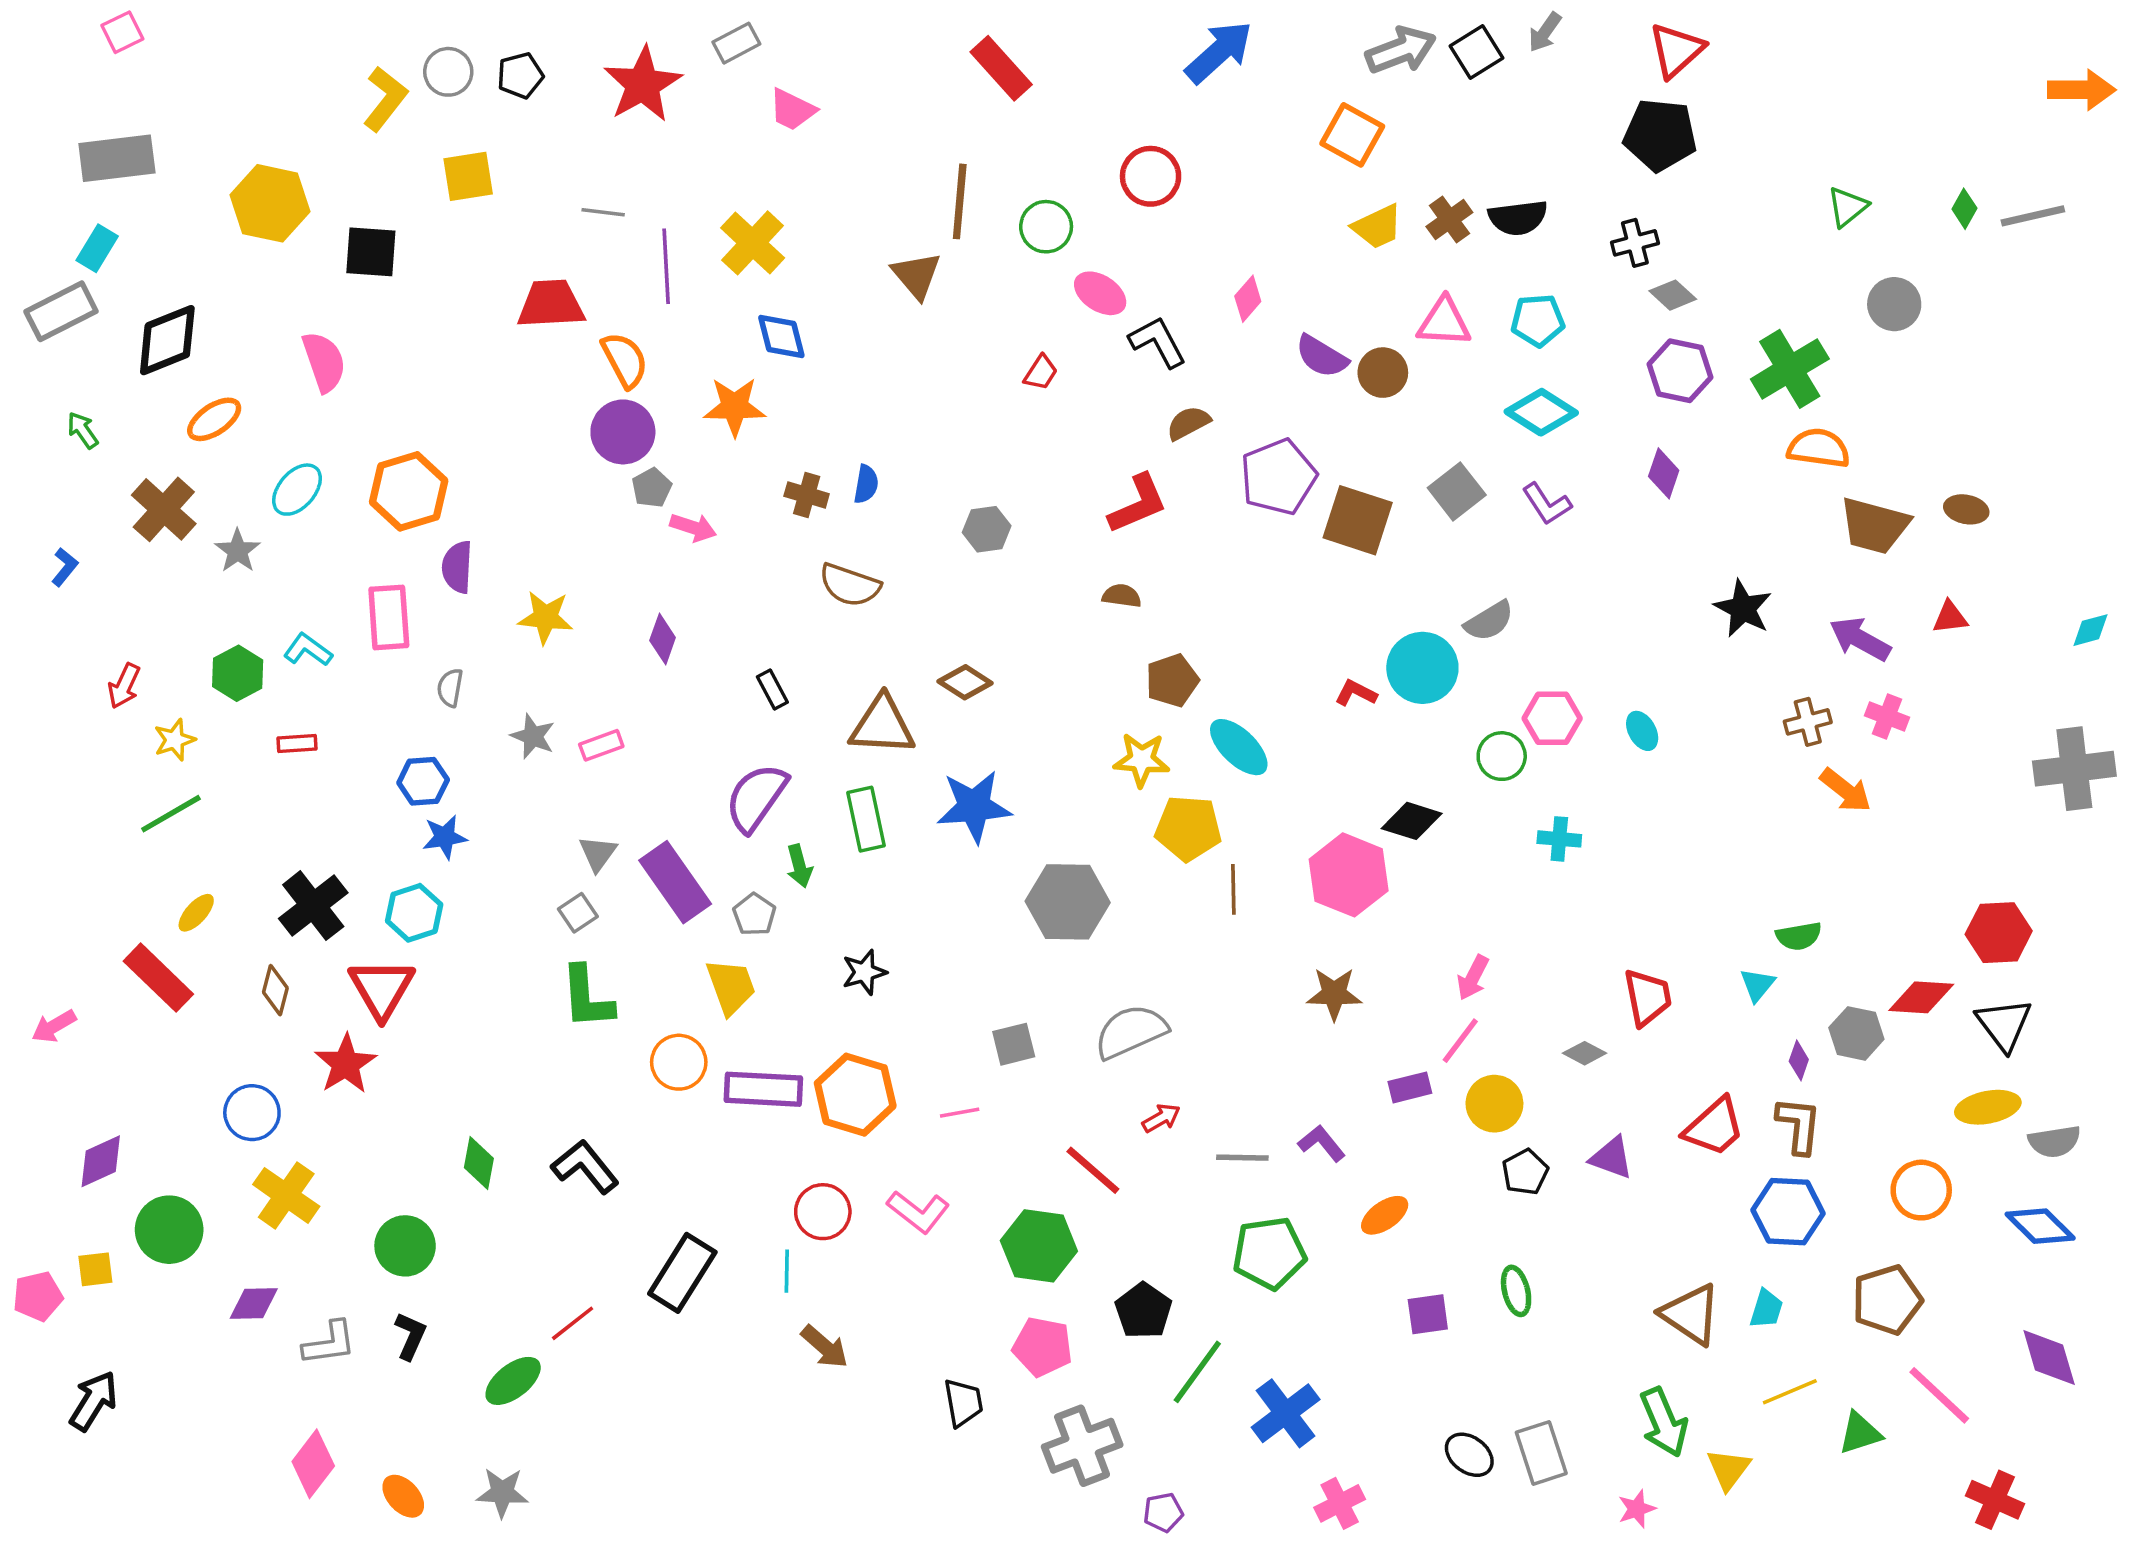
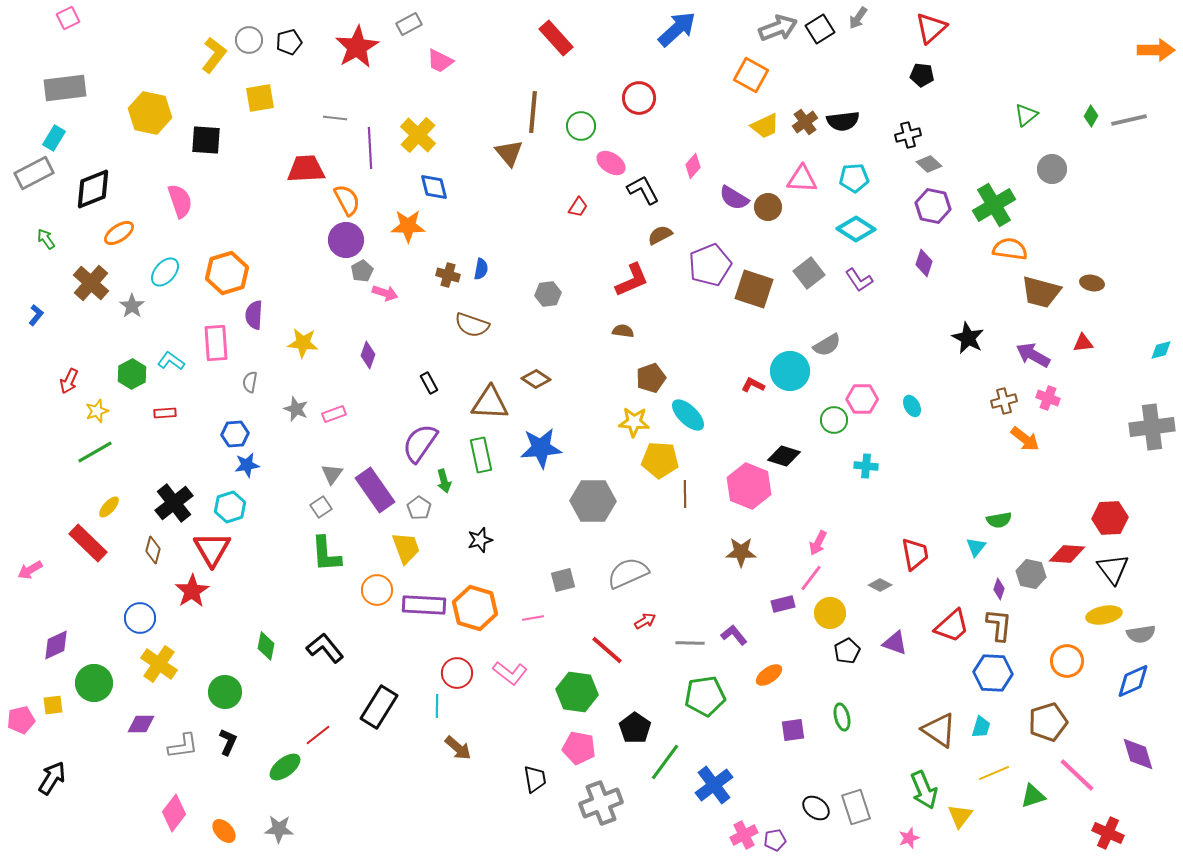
black pentagon: (1660, 135) -> (922, 75), size x0.6
blue diamond: (2040, 1226) -> (1133, 681), turned -69
purple pentagon: (1163, 1512) -> (775, 840), moved

